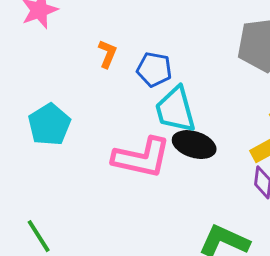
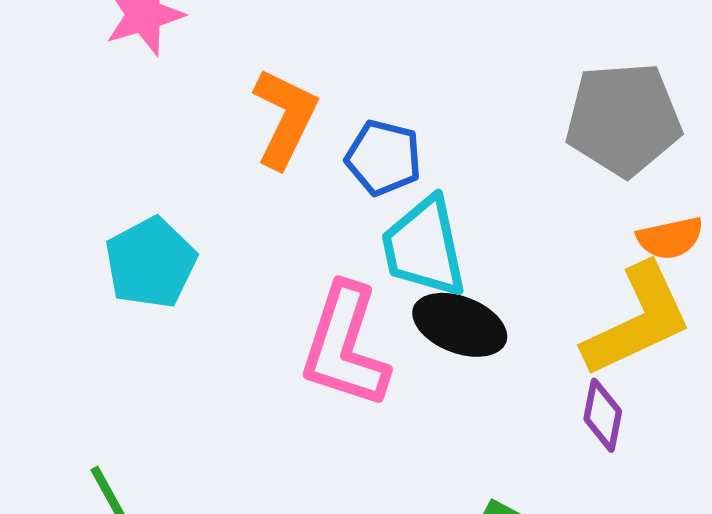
orange L-shape: (107, 54) -> (285, 118), size x1.6
pink L-shape: (142, 158) -> (345, 346), turned 92

